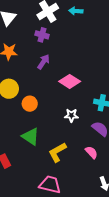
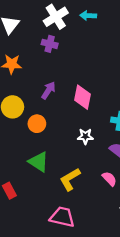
purple arrow: (43, 62) -> (48, 90), moved
pink diamond: (70, 81) -> (83, 97), turned 70

